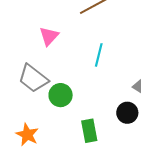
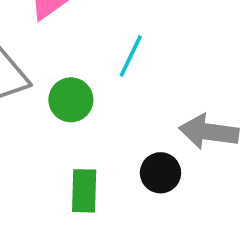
green circle: (61, 95) -> (71, 100), moved

